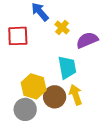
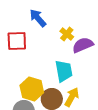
yellow cross: (62, 28) -> (67, 34), moved
yellow arrow: (76, 95) -> (72, 97), turned 48

